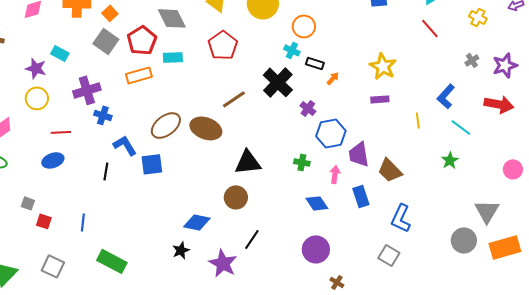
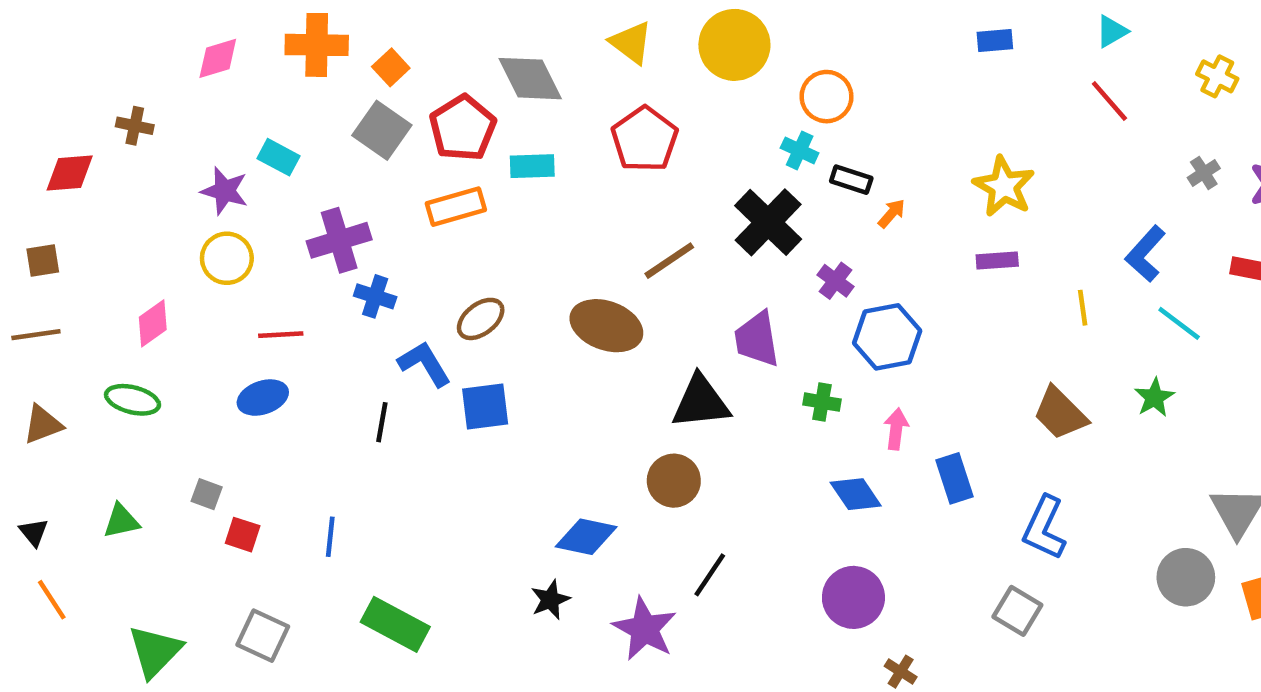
brown ellipse: (166, 125) -> (481, 319), moved, size x0.7
purple trapezoid: (359, 154) -> (757, 339), moved
brown trapezoid: (390, 170) -> (1060, 413), moved

